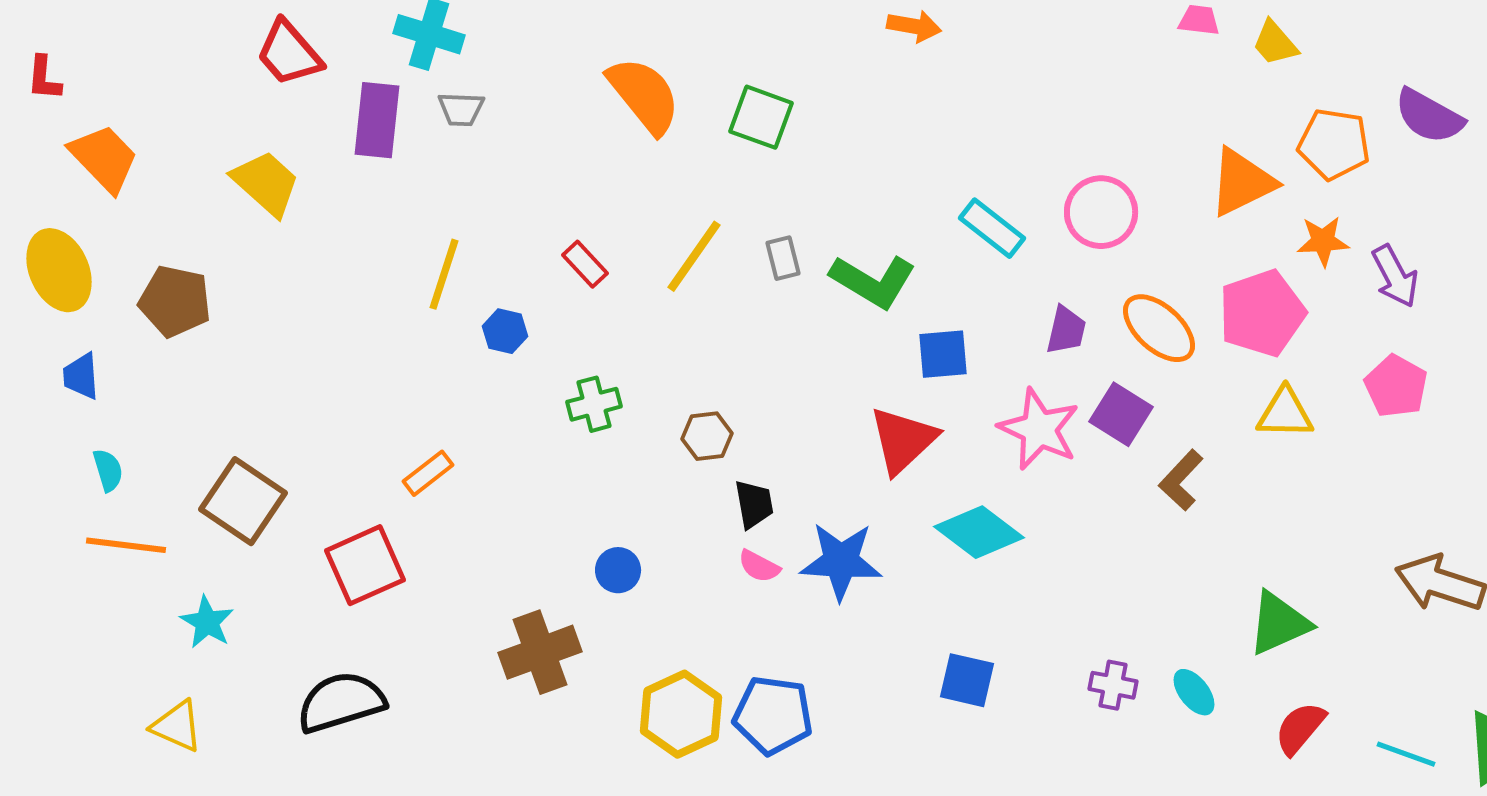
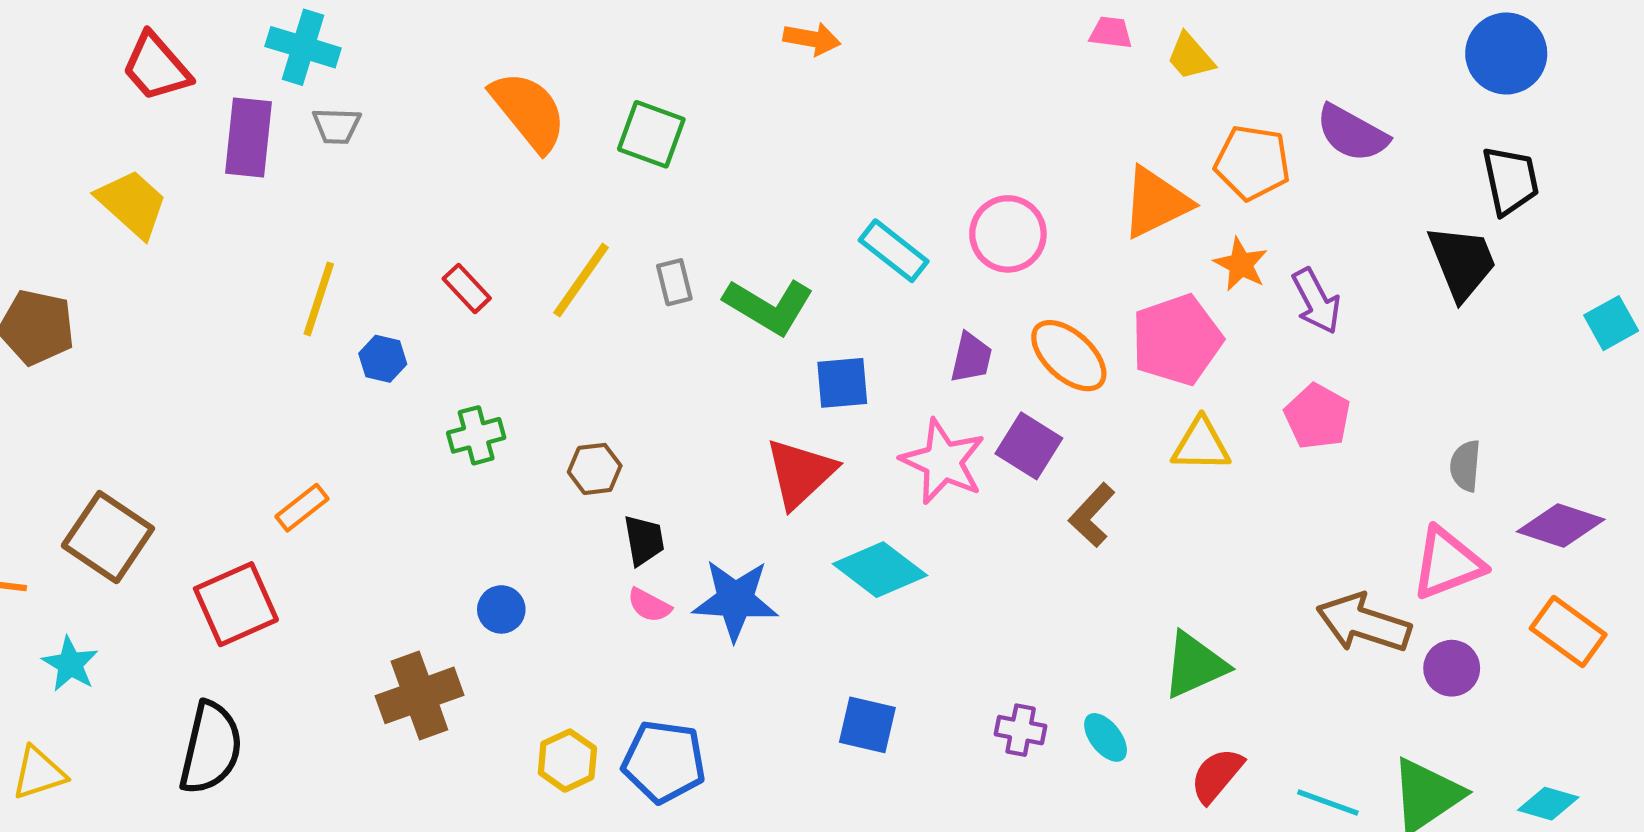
orange star: (1323, 241) -> (1241, 264), turned 30
black semicircle: (341, 702) -> (211, 748), turned 120
yellow hexagon: (681, 714) -> (567, 761), size x0.7
yellow triangle: (177, 726) -> (39, 773), turned -42

